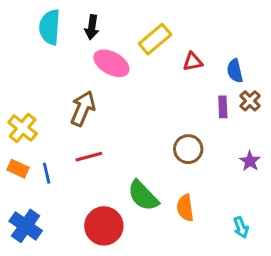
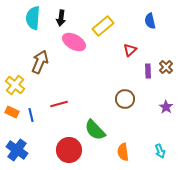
red triangle: (193, 62) -> (130, 50), moved, turned -32
blue semicircle: (235, 71) -> (150, 21), moved
brown arrow: (83, 108) -> (40, 62), moved
orange semicircle: (185, 208) -> (123, 152), moved

